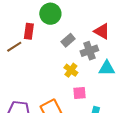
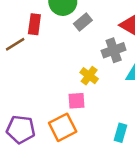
gray rectangle: (68, 40) -> (83, 22), moved
pink square: (80, 93) -> (77, 101), moved

